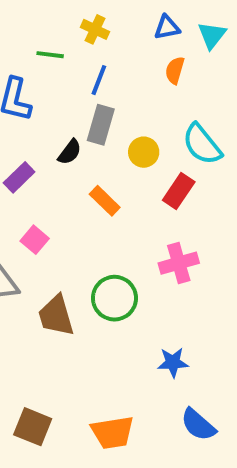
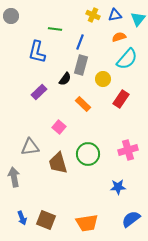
yellow cross: (95, 29) -> (93, 15), moved
orange semicircle: (175, 70) -> (119, 37), turned 56
cyan semicircle: (202, 144) -> (127, 59), moved, turned -100
pink square: (35, 240) -> (59, 127), moved
pink cross: (179, 263) -> (128, 150), moved
blue semicircle: (198, 425) -> (131, 219), turned 102

